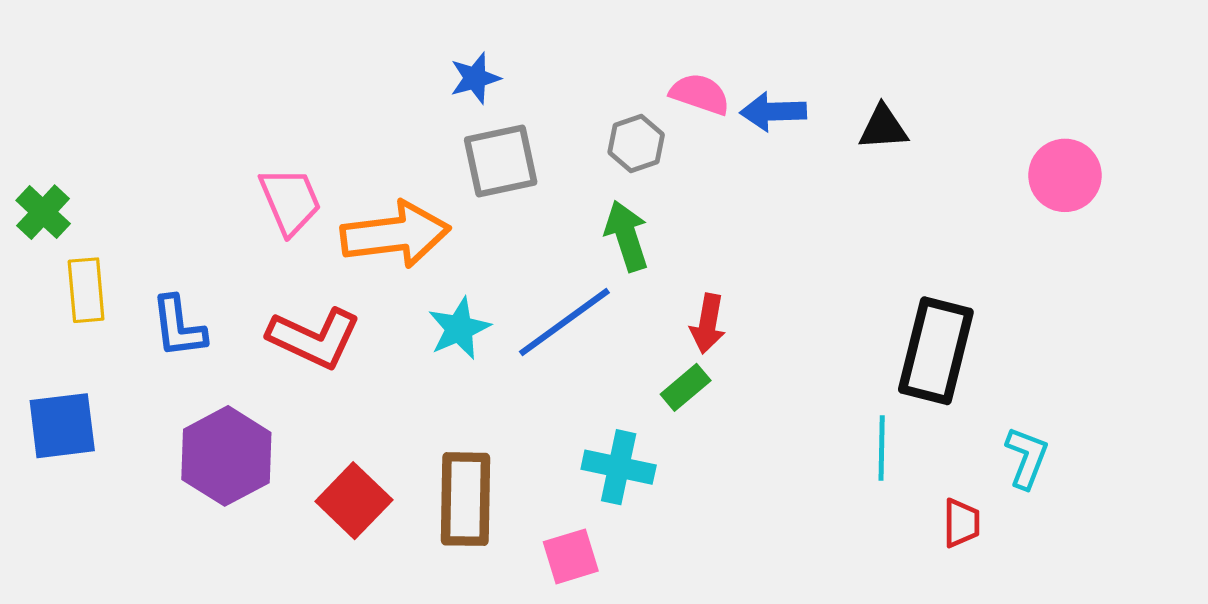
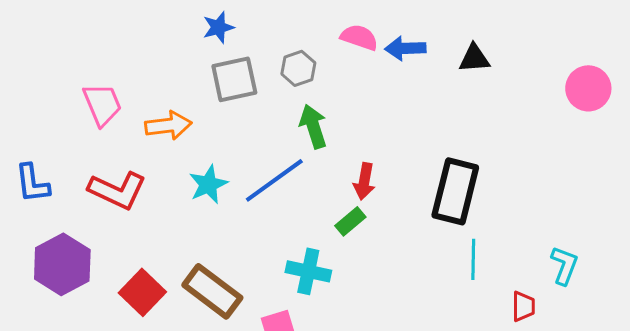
gray hexagon: (636, 143) -> (298, 68), moved
orange arrow: (395, 234) -> (168, 125), size x0.7
black rectangle: (936, 351) -> (455, 191), moved
brown rectangle: (466, 499) -> (212, 291), turned -54

